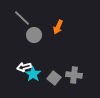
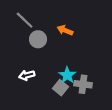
orange arrow: (58, 27) -> (65, 30), turned 88
cyan star: (33, 74) -> (67, 75), moved

